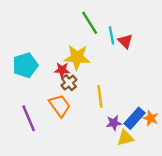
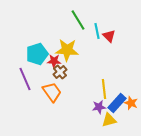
cyan pentagon: (25, 65) -> (37, 54), moved
yellow line: (100, 96) -> (104, 89), moved
purple line: (29, 118) -> (25, 79), moved

